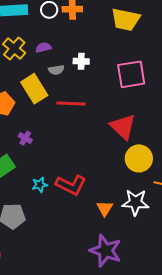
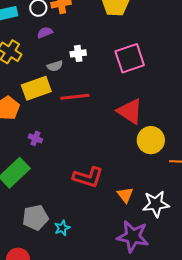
purple semicircle: (43, 47) -> (45, 33), moved
yellow rectangle: (34, 89) -> (36, 88), turned -68
cyan star: (40, 185) -> (62, 228), moved
white star: (135, 202) -> (156, 204), moved

